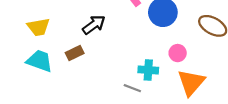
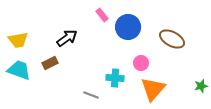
gray line: (132, 88) -> (91, 95), moved

